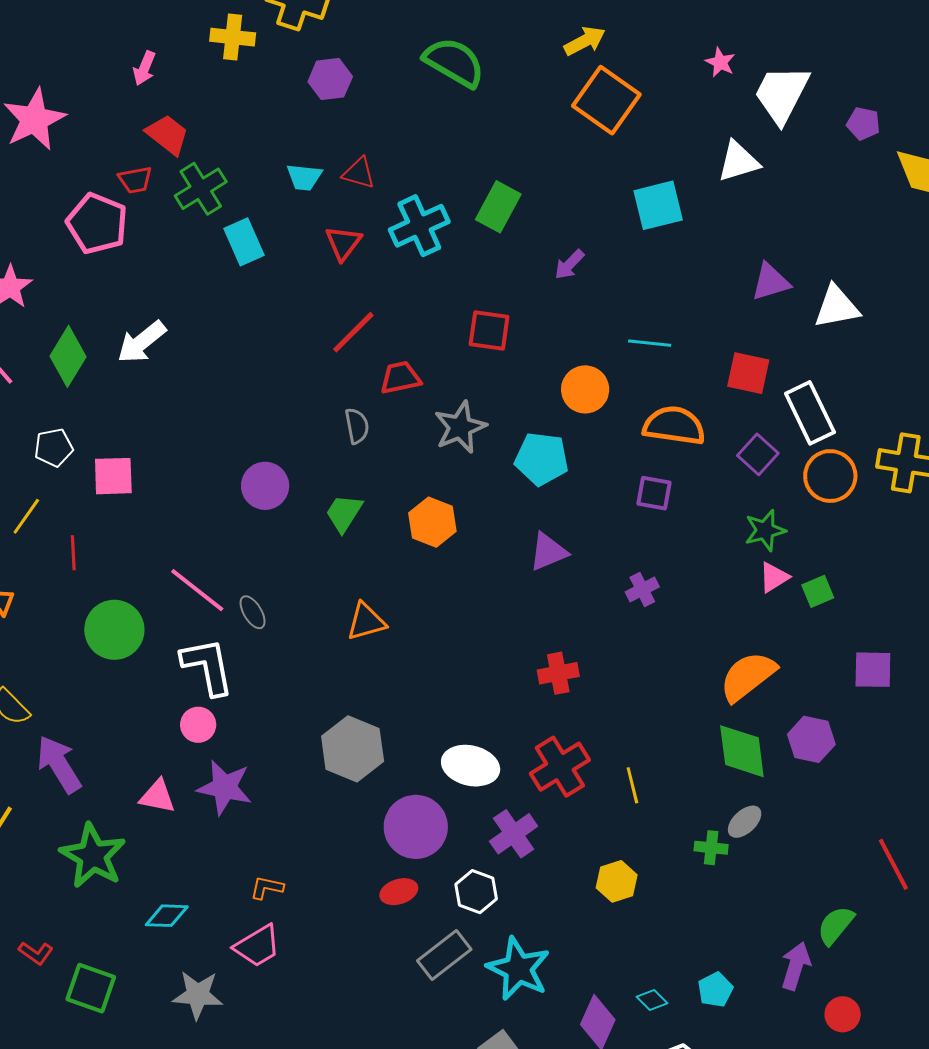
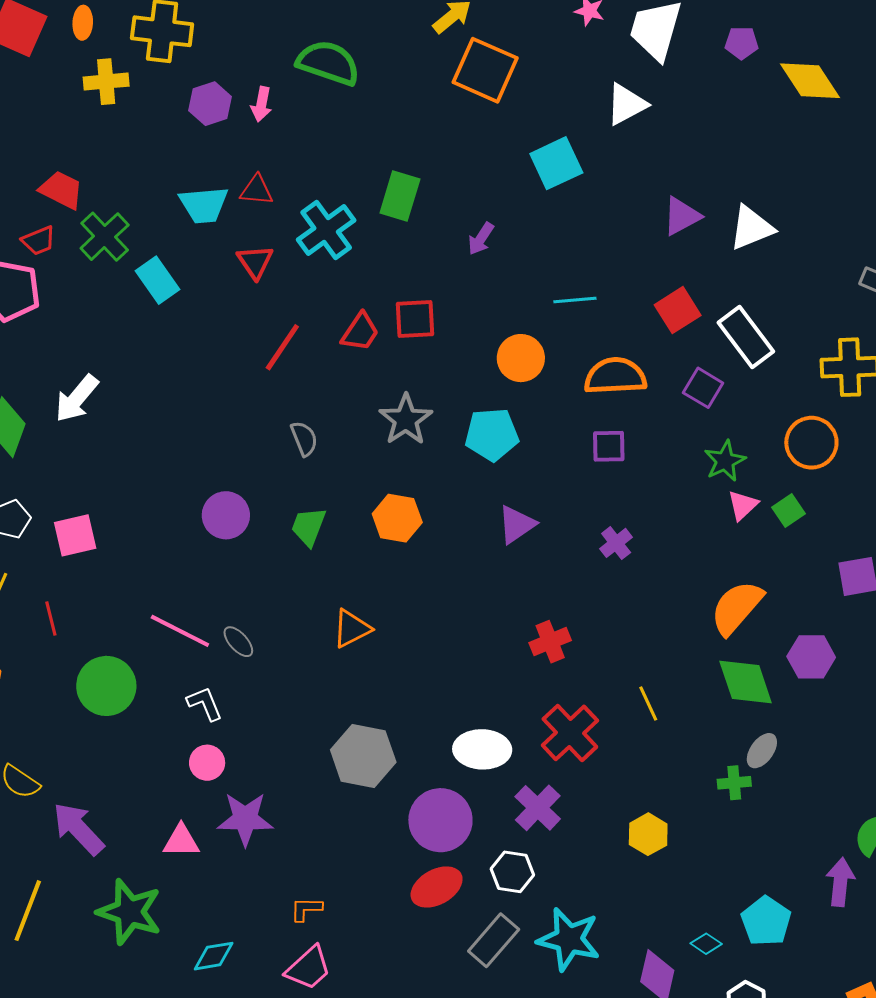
pink arrow: (144, 68) -> (261, 104), moved
cyan trapezoid: (304, 177) -> (204, 205), size x1.4
red square: (748, 373) -> (678, 310), turned -33
red trapezoid: (400, 378) -> (360, 332), moved, turned 147
orange circle: (830, 476) -> (811, 443), moved
white L-shape: (207, 666) -> (205, 704), size x0.6
yellow line: (632, 785) -> (648, 703), moved
red ellipse: (399, 892) -> (437, 887), size x1.4
cyan pentagon: (715, 990) -> (766, 921), size x1.4

